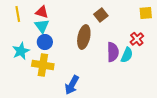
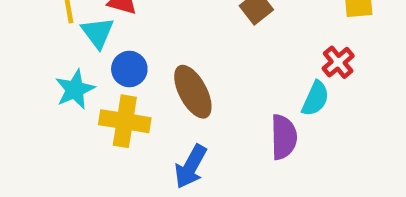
cyan triangle: (42, 26) -> (98, 33), moved
brown ellipse: (84, 37) -> (193, 92), moved, turned -40
purple semicircle: (113, 52) -> (284, 137), moved

